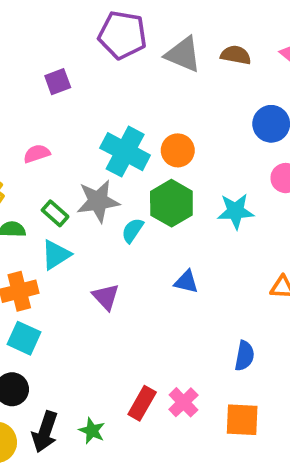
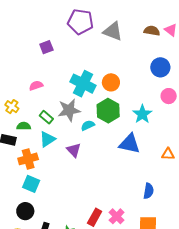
brown semicircle: (236, 55) -> (152, 31), moved
cyan star: (236, 211) -> (142, 114), turned -30
cyan semicircle: (133, 230) -> (88, 125), turned 32
blue triangle: (186, 282) -> (130, 144), moved, size x1.6
purple triangle: (106, 297) -> (74, 150), moved

